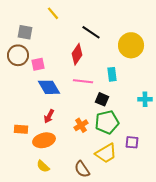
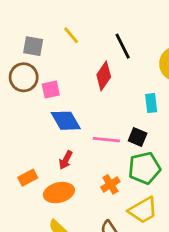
yellow line: (53, 13) -> (71, 35), moved
black line: (91, 32) -> (123, 46), turned 30
pink line: (83, 81) -> (106, 140), moved
orange cross: (81, 125) -> (110, 184), moved
orange rectangle: (21, 129) -> (28, 178), turned -32

